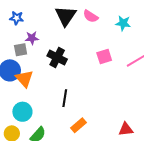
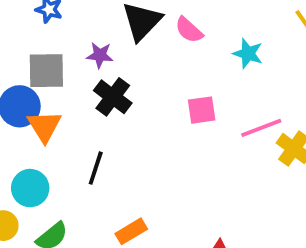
purple star: (32, 38) -> (100, 55), moved
gray square: (21, 50) -> (46, 71), size x1.5
black line: (65, 98) -> (96, 168), moved

